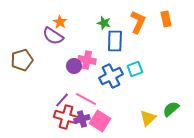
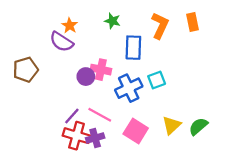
green star: (104, 23) -> (112, 21), moved
yellow triangle: (148, 118) -> (172, 125), moved
pink square: (100, 121) -> (136, 131), moved

